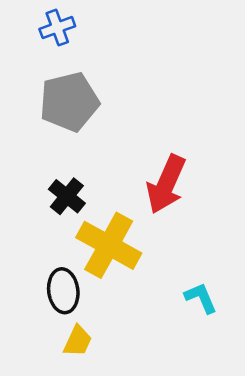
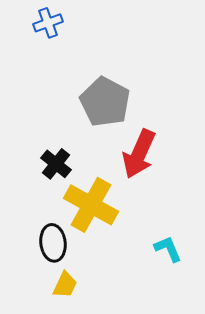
gray pentagon: (69, 102) -> (105, 102), moved, turned -30

